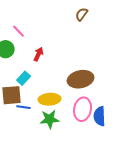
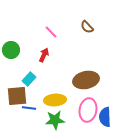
brown semicircle: (82, 14) -> (87, 27), moved, turned -80
pink line: (19, 31) -> (51, 32), moved

